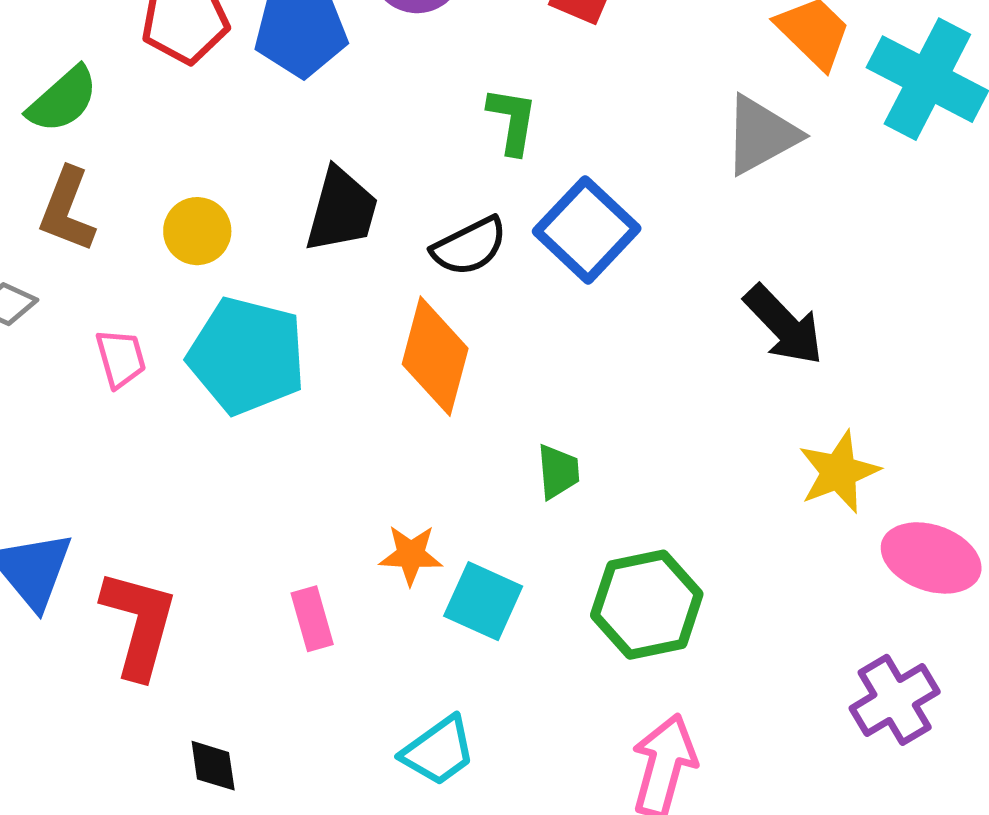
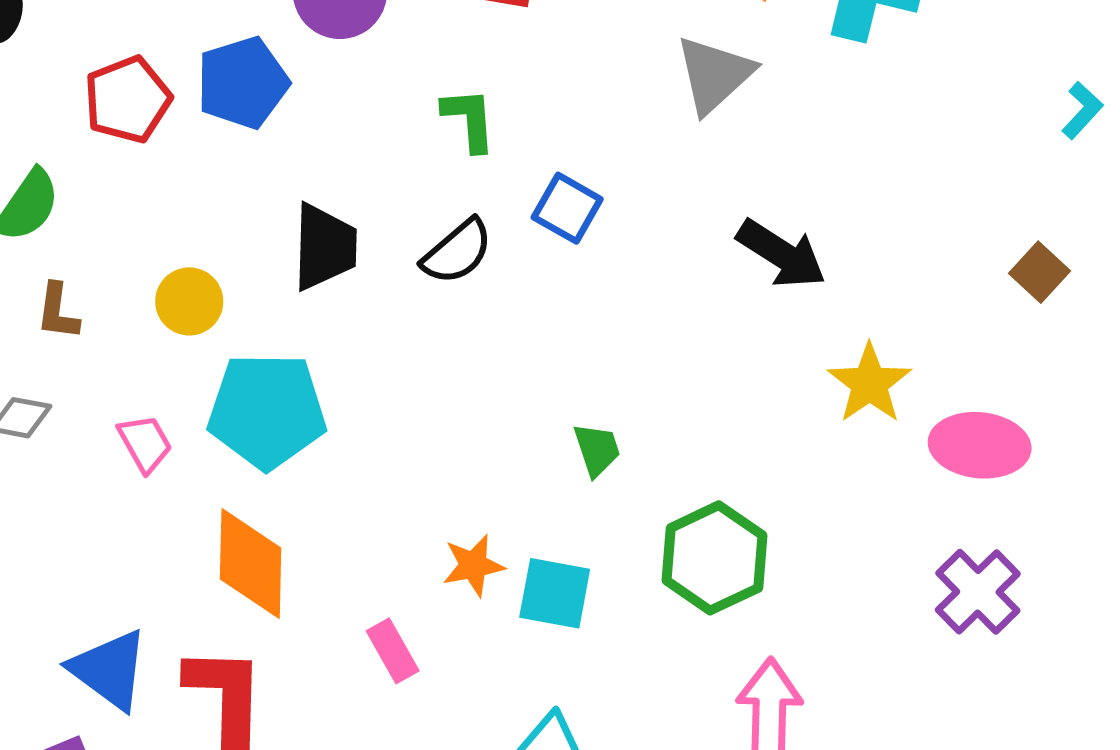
brown L-shape: (67, 210) -> (58, 312), size x0.7
blue square: (587, 230) -> (567, 208), size x0.7
orange diamond: (435, 356) -> (251, 564), moved

